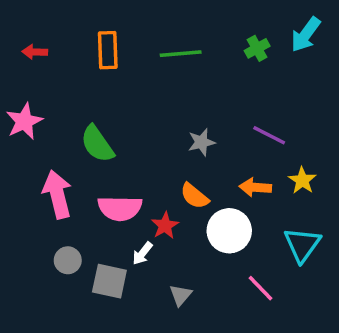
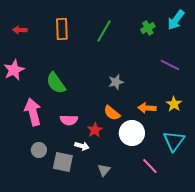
green line: (181, 54) -> (104, 31), turned -55
purple line: (269, 135) -> (170, 65), moved
pink semicircle: (120, 208) -> (69, 120), size x0.7
white arrow: (142, 253) -> (82, 146), turned -112

